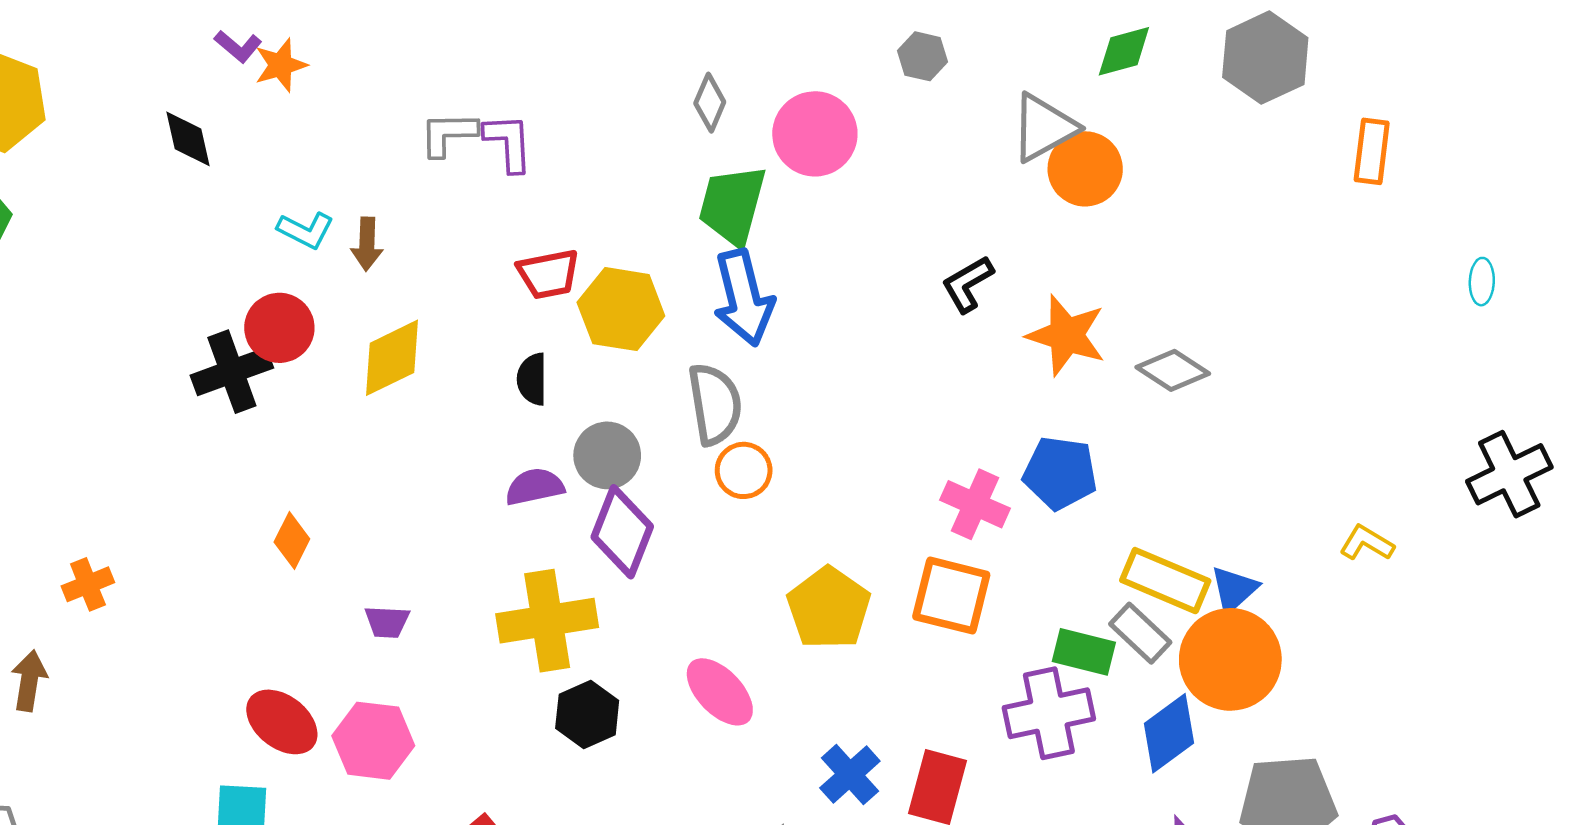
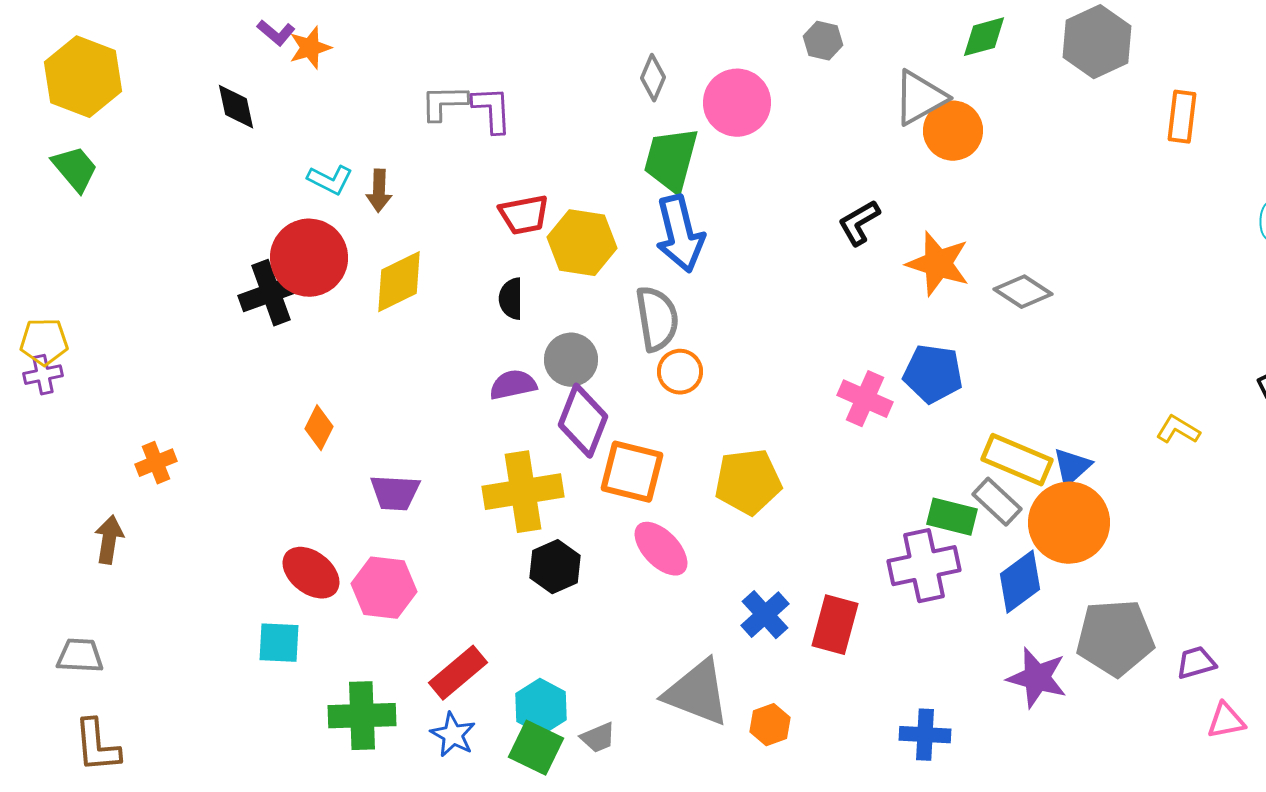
red circle: (279, 328) -> (309, 258), size x1.4
orange square: (951, 596) -> (632, 472), moved
yellow pentagon: (829, 608) -> (748, 482), turned 30
purple trapezoid: (387, 622) -> (395, 493), size x1.4

